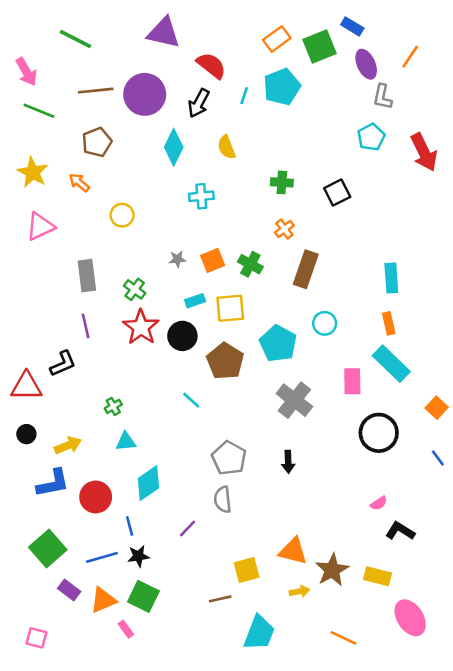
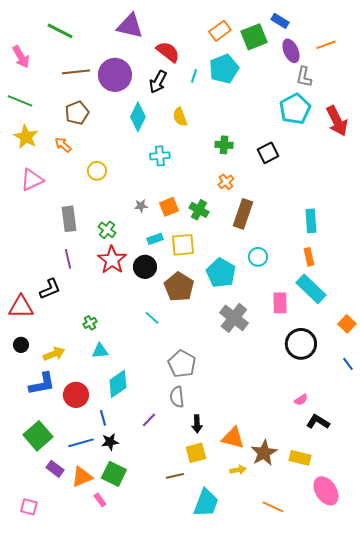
orange line: (410, 57) -> (326, 45), turned 36
green line: (39, 111) -> (20, 101), moved
cyan pentagon: (371, 137) -> (295, 109), size x1.4
black arrow: (288, 462) -> (197, 424), moved

